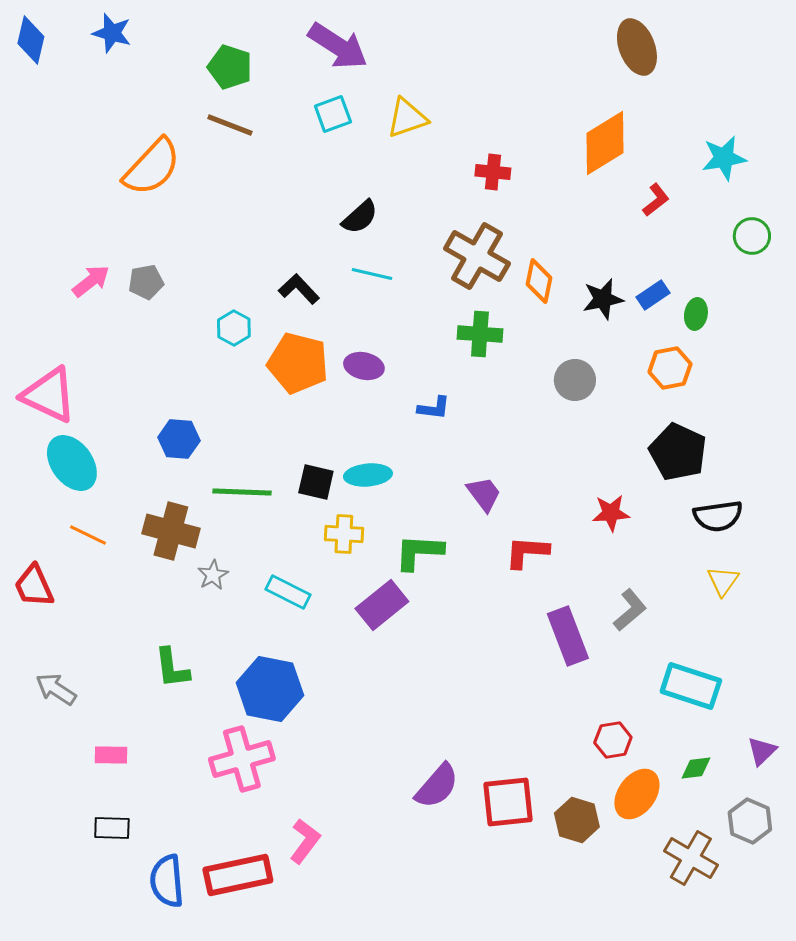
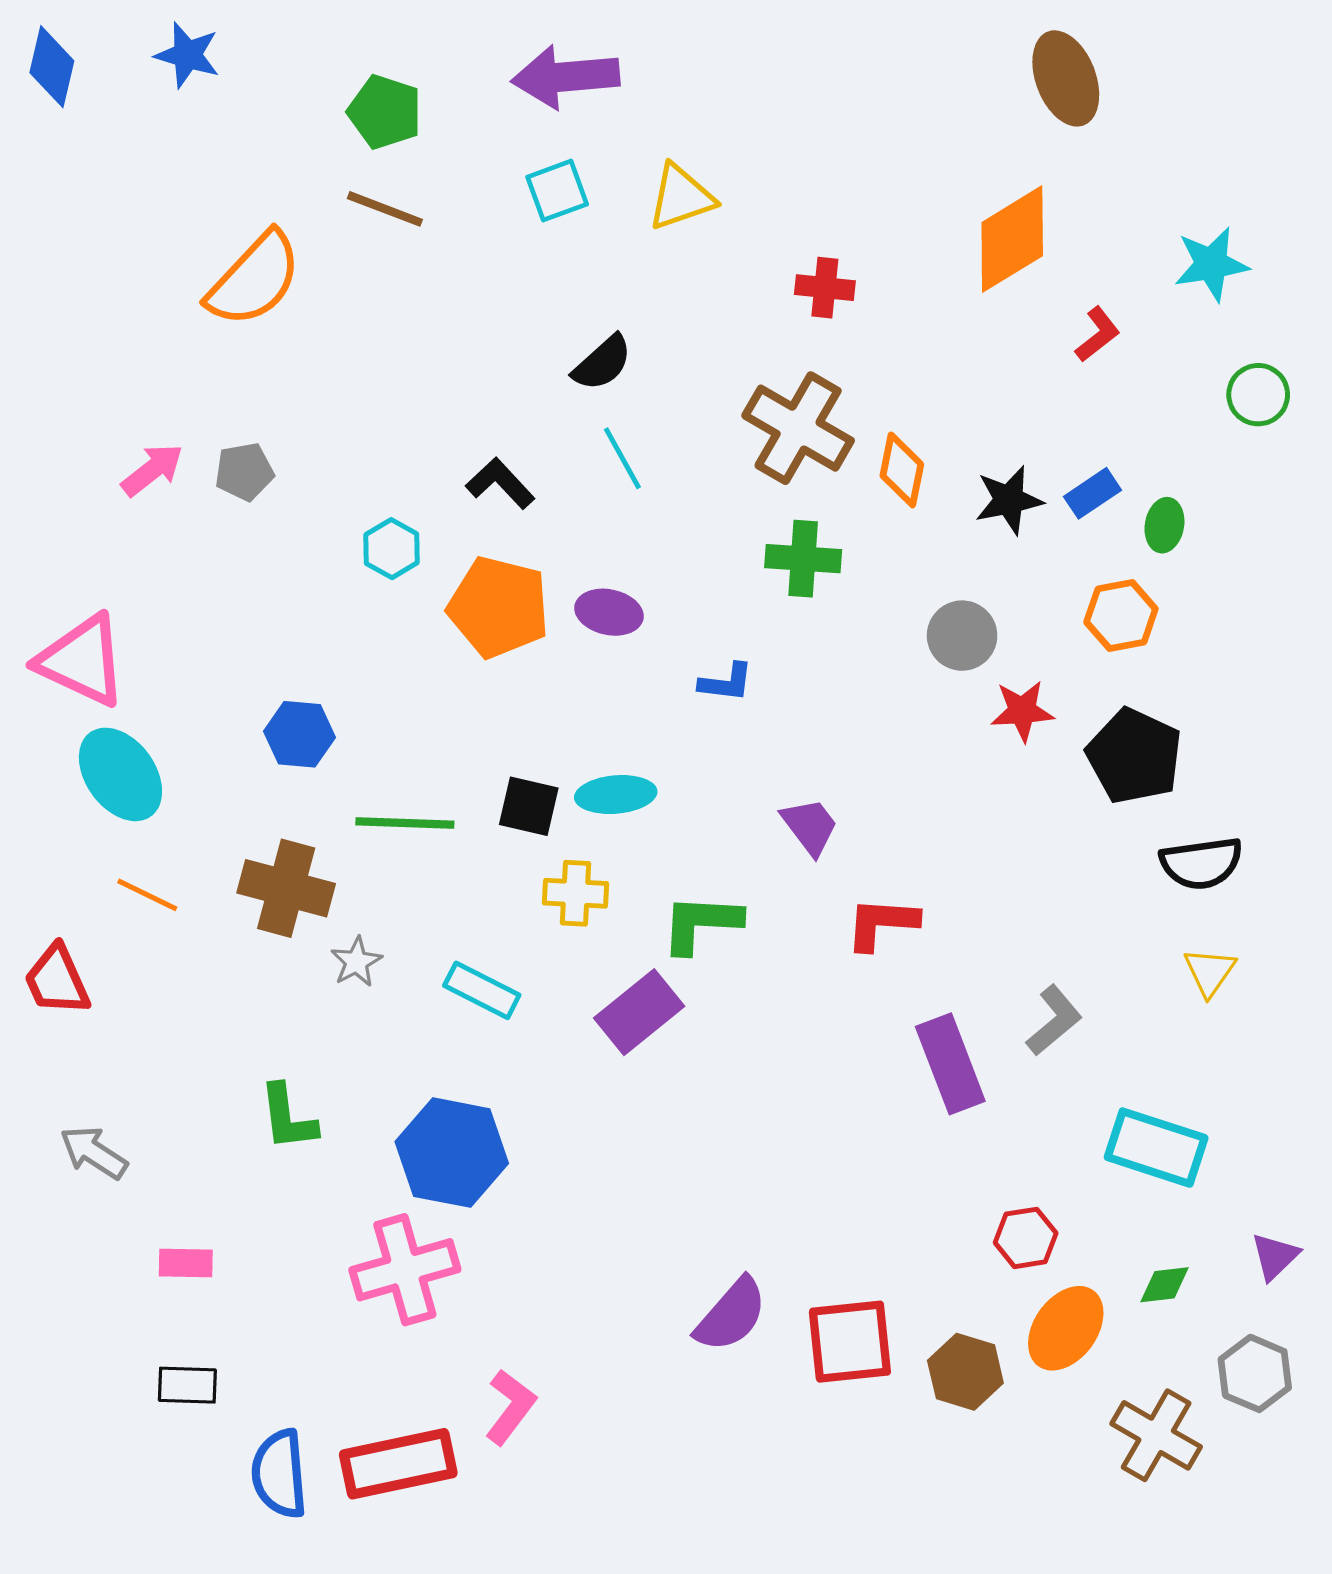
purple arrow: (338, 46) -> (566, 77), turned 142
cyan line: (372, 274) -> (622, 458), turned 48
red star: (611, 513) -> (1022, 711), moved

